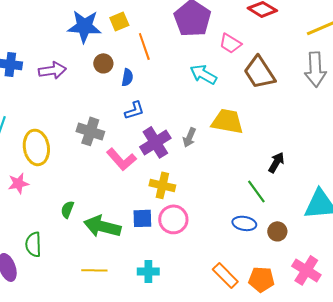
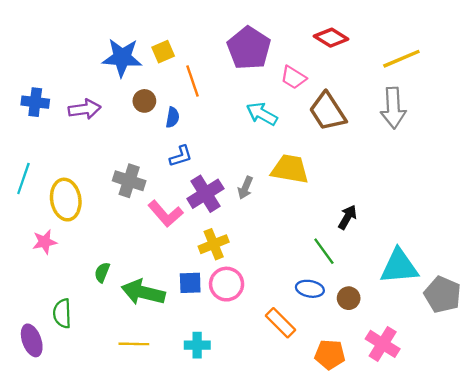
yellow cross: (162, 185) -> (214, 244), turned -35
orange rectangle: (225, 275) -> (281, 323), moved

